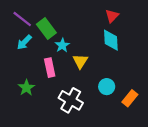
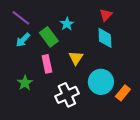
green rectangle: (46, 29) -> (49, 37), moved
cyan star: (62, 45) -> (67, 24), moved
cyan circle: (107, 87) -> (101, 82), size x1.6
white cross: (71, 100) -> (67, 95), turned 35

